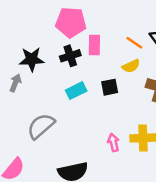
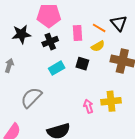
pink rectangle: (94, 45) -> (78, 33), moved
black star: (32, 59) -> (21, 34), moved
black square: (110, 87) -> (82, 64), turned 32

